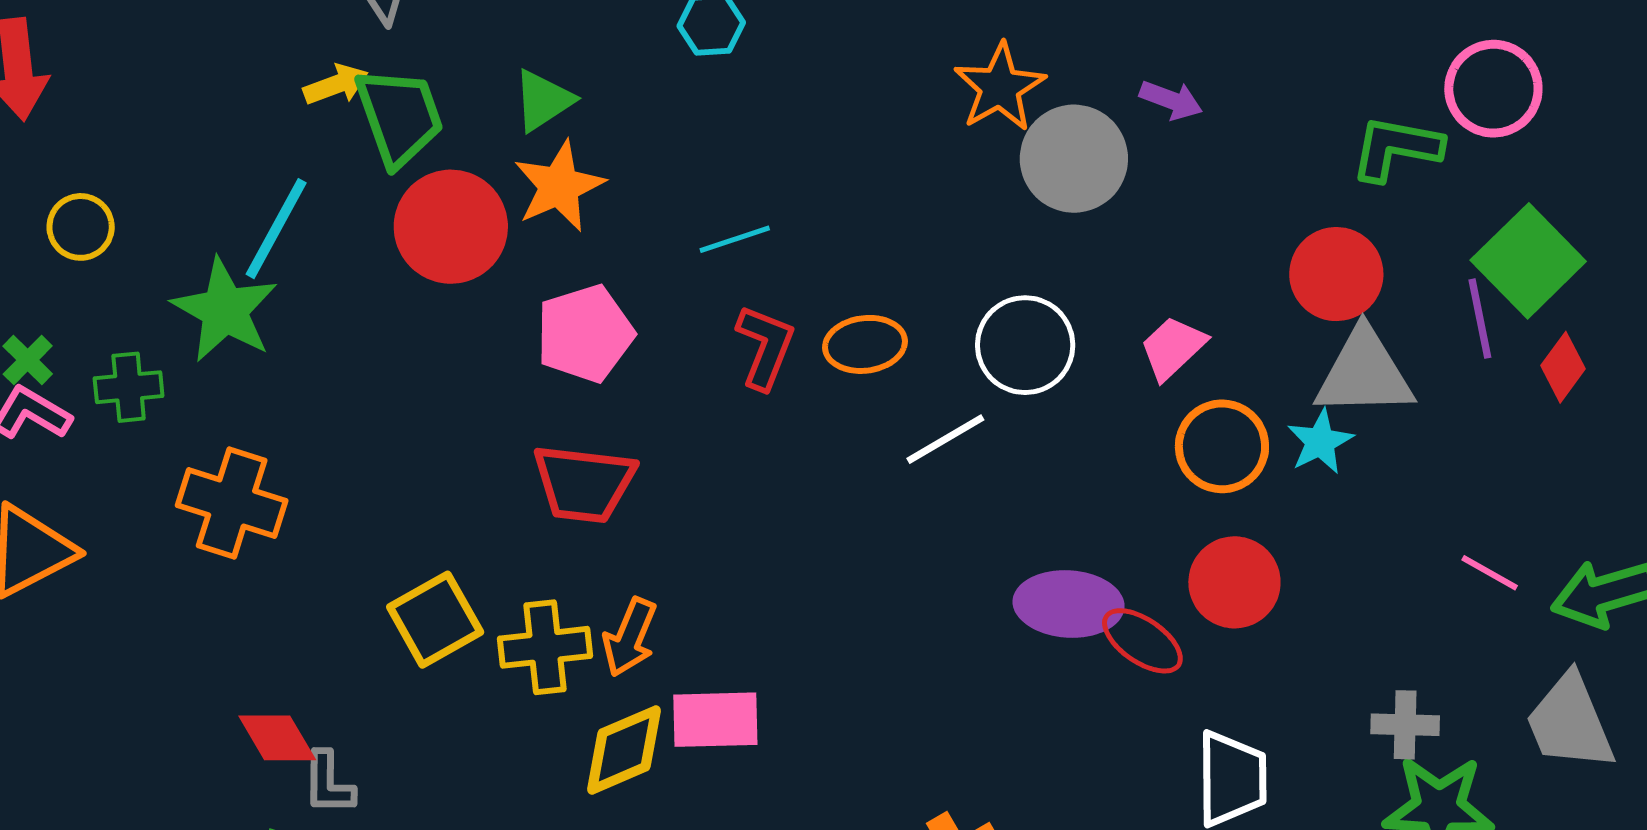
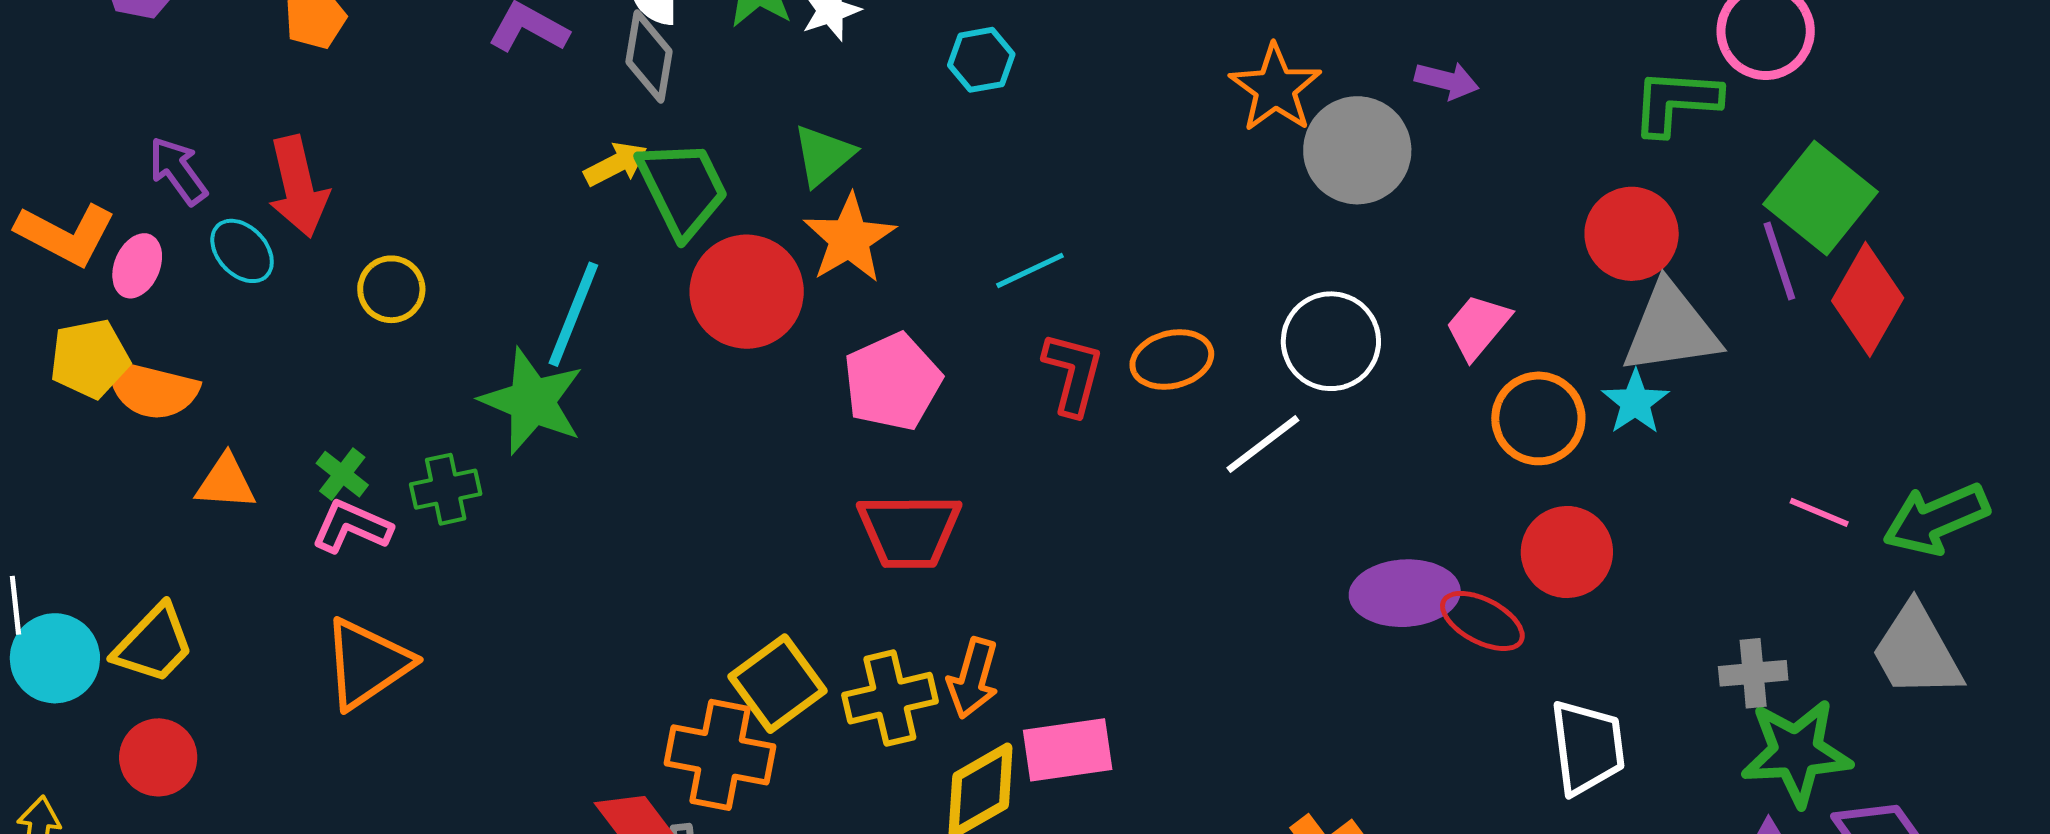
yellow circle: (81, 227) -> (391, 289), moved
red diamond: (1563, 367) -> (1868, 299), size x1.6
orange cross: (232, 503) -> (720, 755), moved

